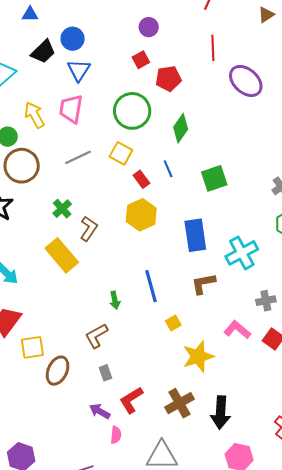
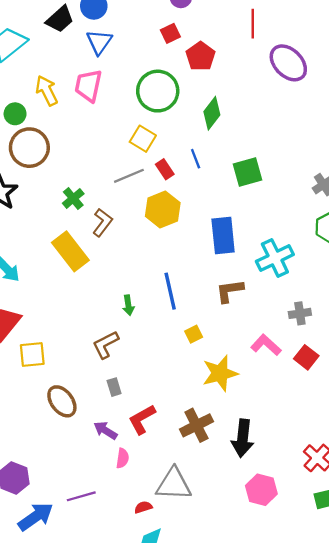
red pentagon: (168, 79) -> (201, 56), turned -30
gray line: (78, 157) -> (129, 176), moved
brown ellipse: (58, 371) -> (62, 401), moved, turned -64

